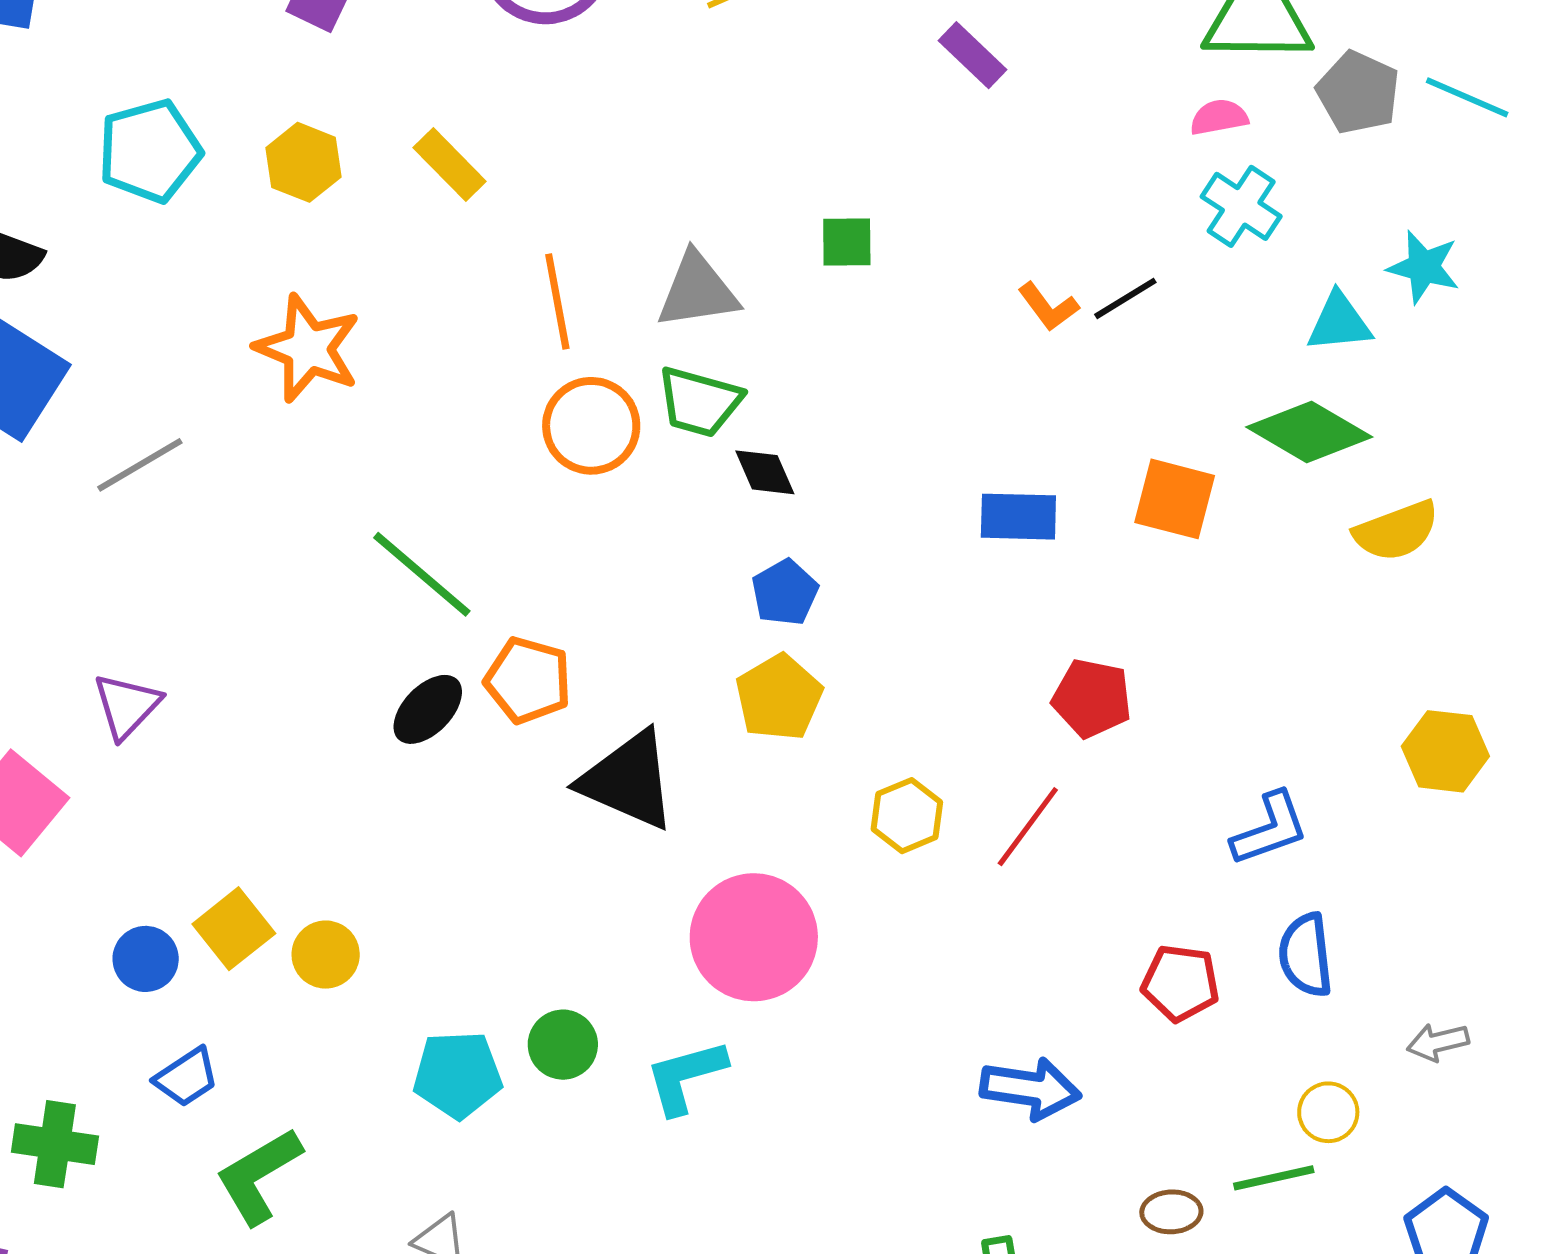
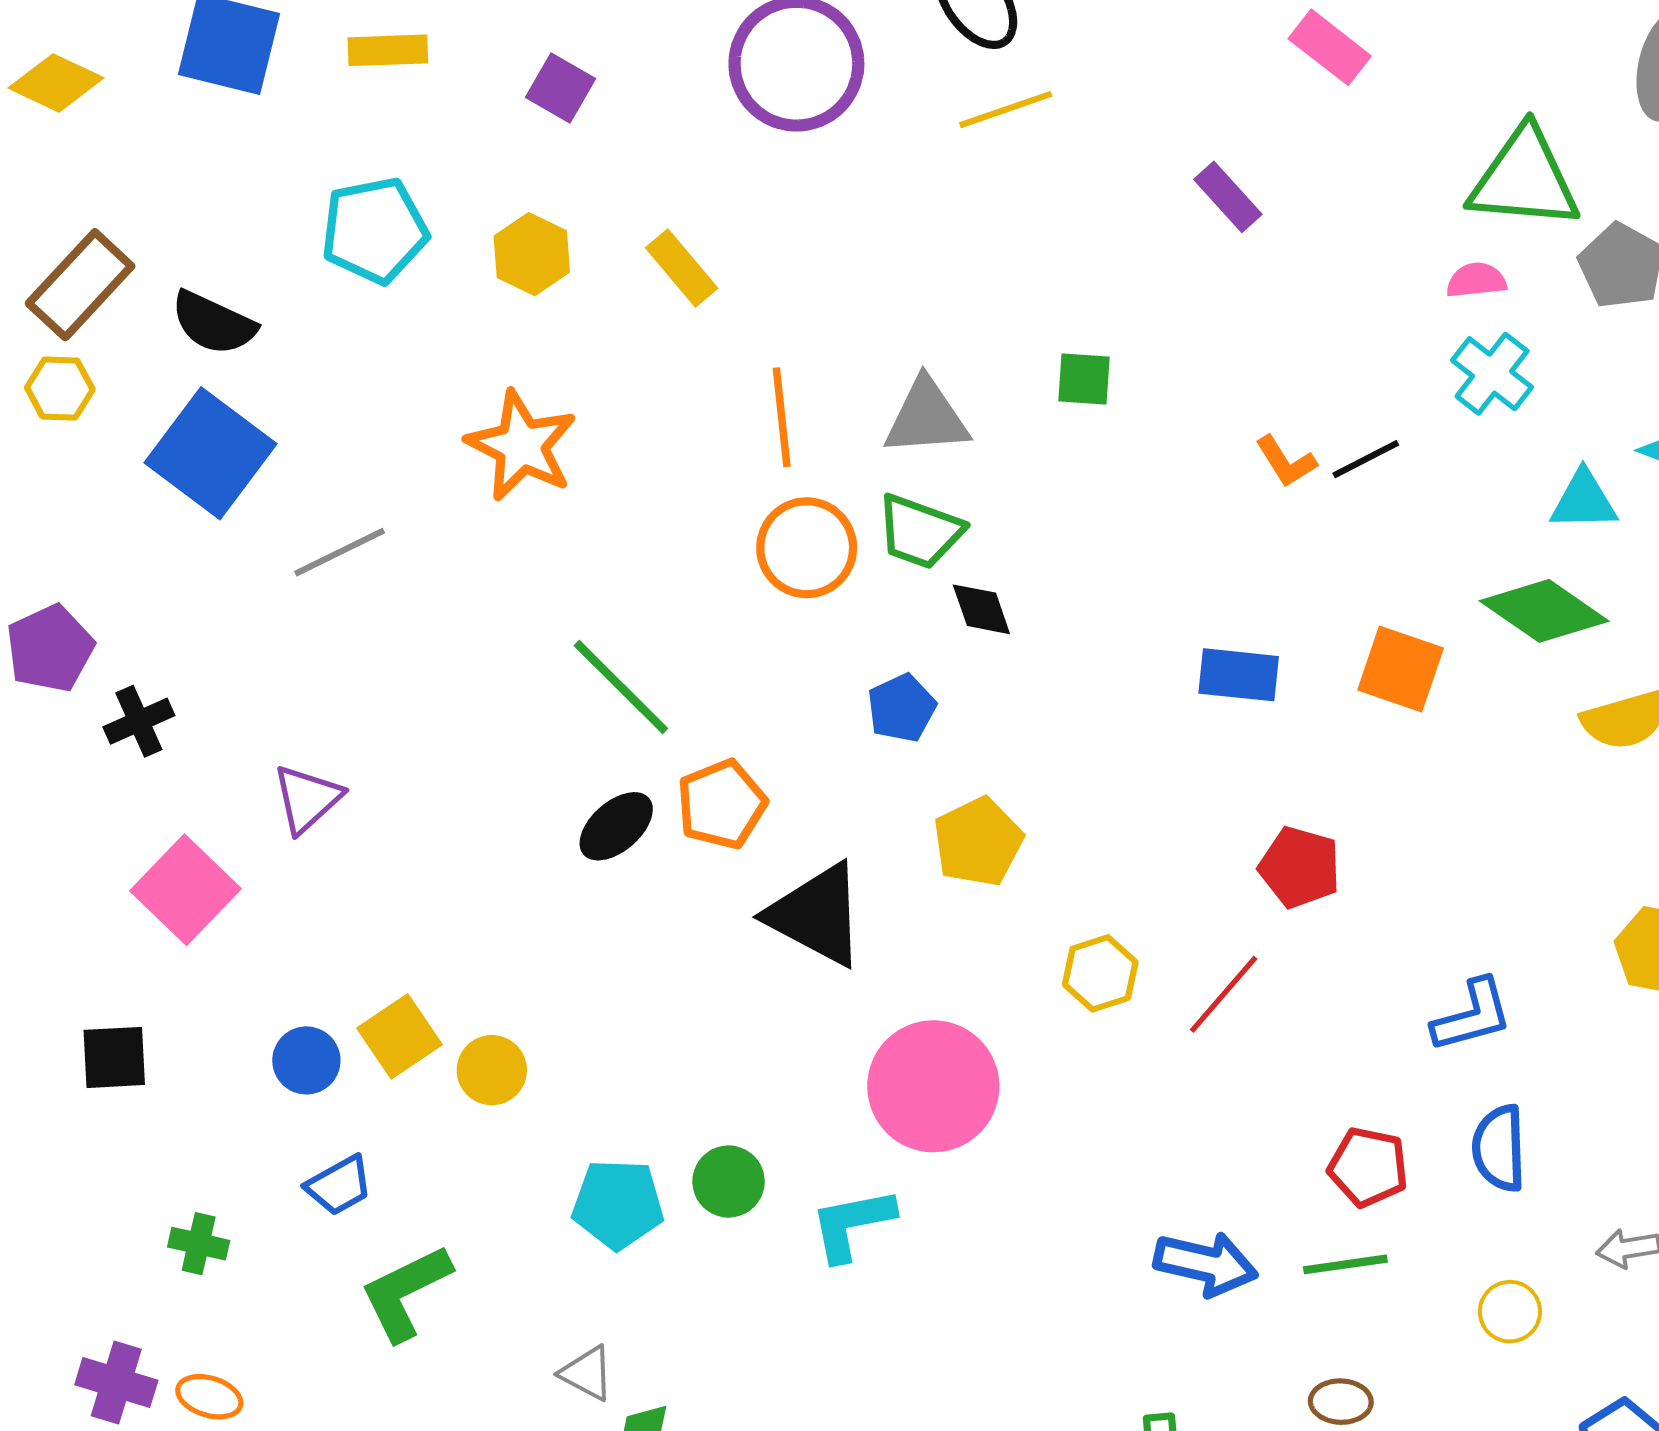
blue pentagon: (785, 593) -> (902, 708), moved
orange pentagon: (528, 680) -> (722, 804), turned 30
green cross: (55, 1144) -> (199, 1244), size x0.7
green line: (1274, 1178) -> (1345, 1264), moved

